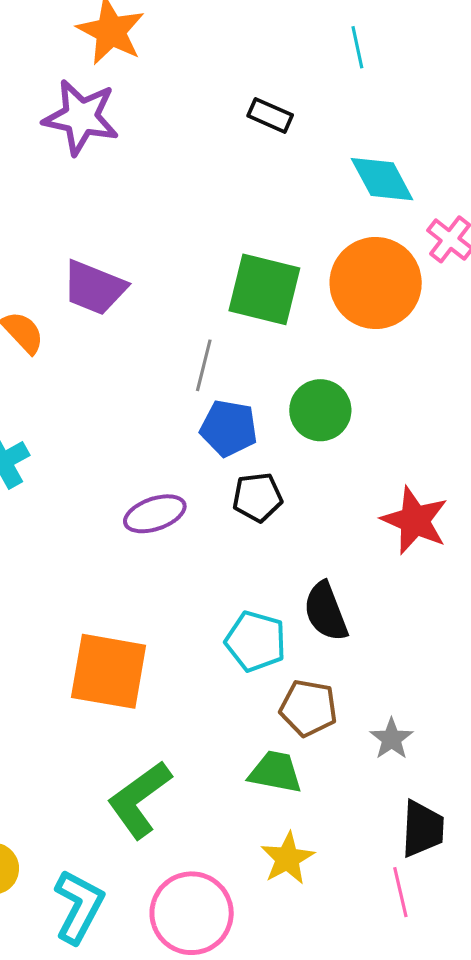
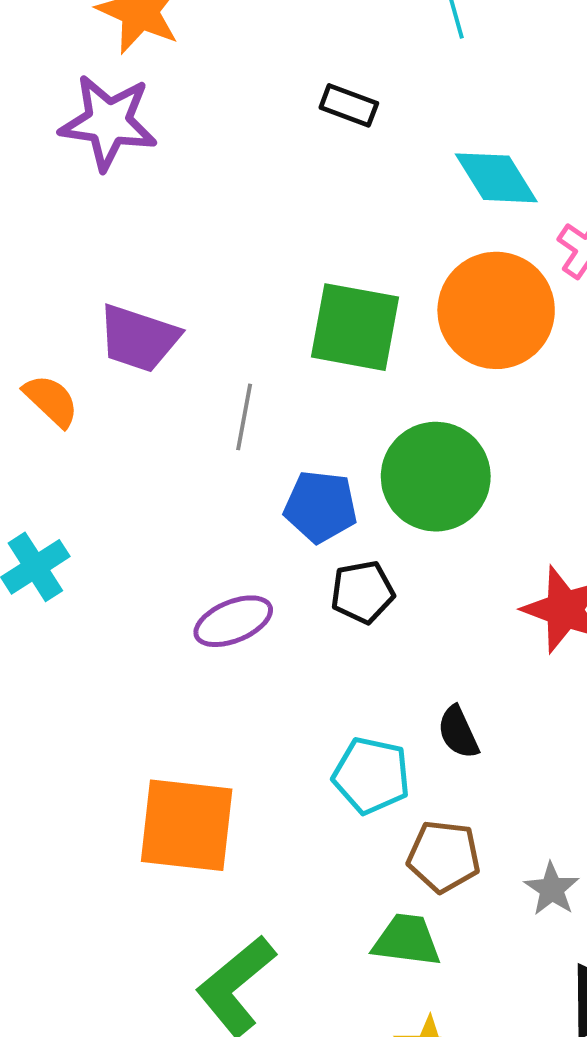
gray line: (204, 365) -> (244, 417), moved
green circle: (320, 410) -> (436, 477), size x1.4
black semicircle: (326, 612) -> (458, 732), size x0.7

